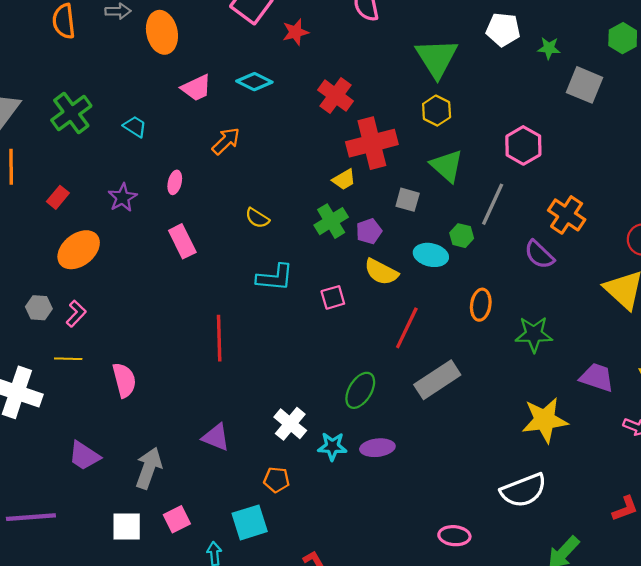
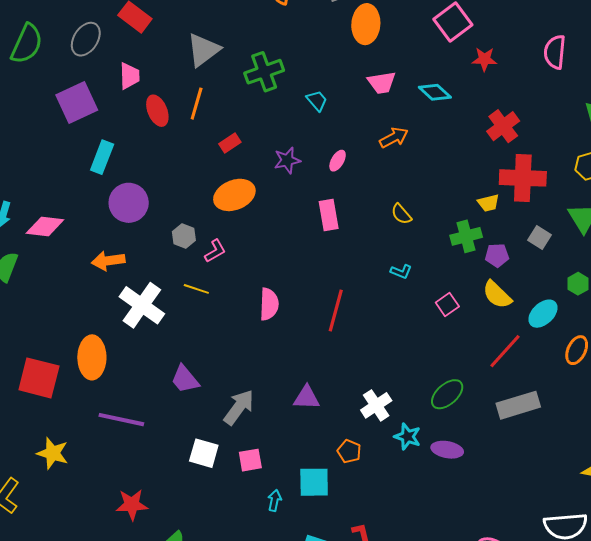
cyan ellipse: (431, 255) -> (543, 314), moved, turned -72
cyan L-shape: (275, 277) -> (401, 271), size x0.6
pink square: (333, 297) -> (447, 305), turned -35
pink semicircle: (124, 380) -> (269, 304), moved
purple triangle: (216, 437) -> (307, 398), turned -36

